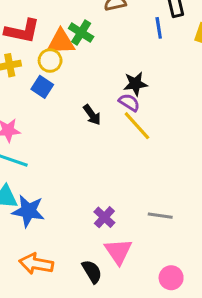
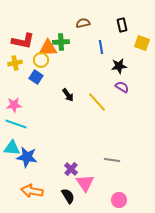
blue line: (159, 28) -> (101, 47), moved
green cross: (81, 33) -> (61, 42), turned -35
black star: (135, 84) -> (119, 66), moved
purple semicircle: (129, 102) -> (122, 87), moved
purple cross: (104, 217) -> (71, 169), moved

